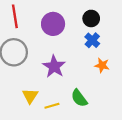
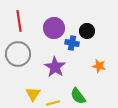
black circle: (91, 18) -> (87, 31), moved
blue cross: (92, 40) -> (72, 43), moved, turned -32

